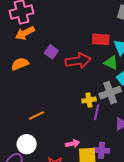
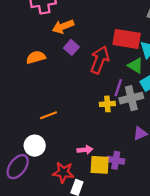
orange arrow: (25, 33) -> (63, 26), moved
red rectangle: (101, 39) -> (127, 39), size x1.4
red arrow: (78, 61) -> (100, 60), turned -65
purple line: (97, 112) -> (118, 88), moved

